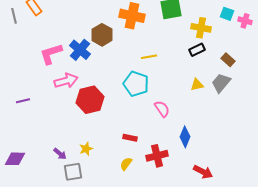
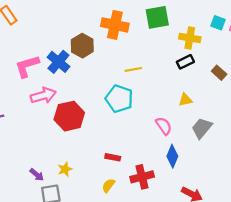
gray trapezoid: (221, 83) -> (202, 128), moved
pink semicircle: (162, 109) -> (164, 126), moved

